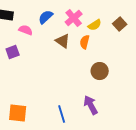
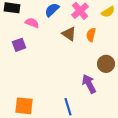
yellow semicircle: (95, 25) -> (108, 12), moved
purple arrow: (91, 105) -> (89, 84), moved

